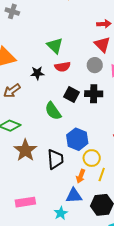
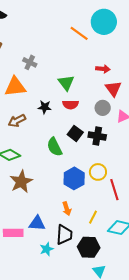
gray cross: (12, 11) -> (30, 62), moved
red arrow: (104, 24) -> (103, 69), moved
yellow circle: (92, 158) -> (98, 172), moved
black trapezoid: (55, 159) -> (64, 235), moved
orange arrow: (81, 176) -> (67, 209), moved, turned -48
blue triangle: (74, 196) -> (37, 223), moved

